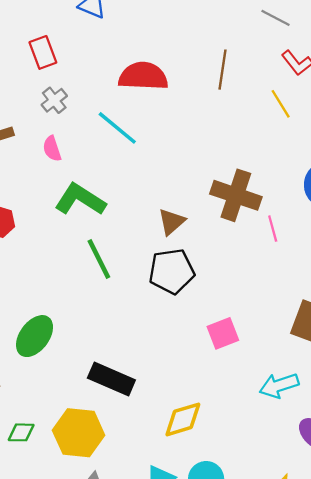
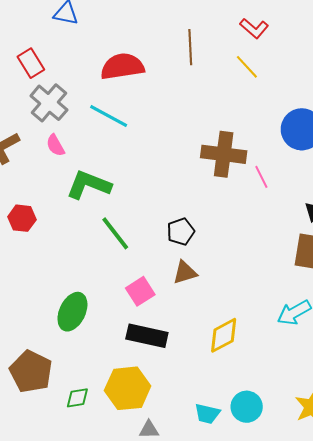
gray cross: (54, 100) -> (49, 103), size x1.6
brown triangle: (172, 222) -> (185, 272), moved, turned 36
black pentagon: (172, 271) -> (181, 232), size x0.7
pink square: (223, 333) -> (140, 291), moved
yellow diamond: (183, 419) -> (224, 335), moved

